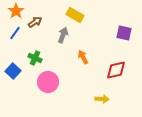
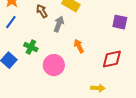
brown arrow: (35, 22) -> (42, 11), moved, turned -88
pink circle: (48, 82) -> (54, 65), moved

